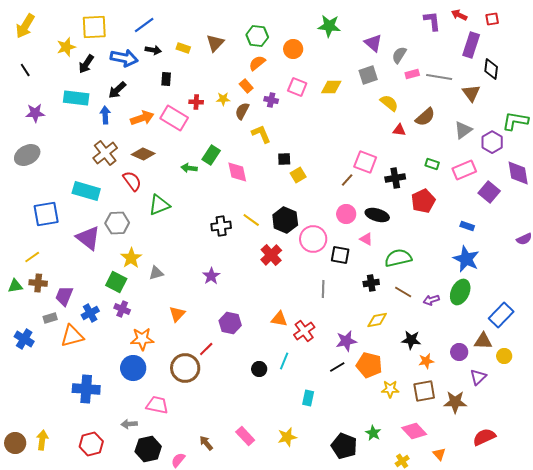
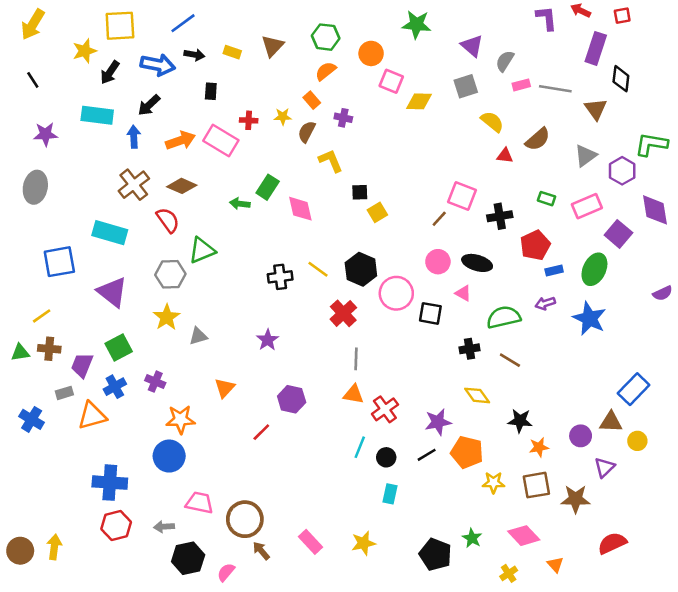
pink square: (297, 87) -> (391, 81), moved
gray ellipse: (27, 155) -> (35, 187), turned -50
gray hexagon: (117, 223) -> (170, 274), moved
blue rectangle: (467, 226) -> (554, 271), moved, turned -32
green square: (116, 282) -> (119, 348), moved, turned 35
gray line: (323, 289) -> (356, 359), moved
green ellipse: (460, 292) -> (594, 269), moved
purple arrow: (431, 300) -> (545, 303), moved
yellow diamond: (377, 320) -> (477, 395), turned 65
brown circle: (185, 368) -> (245, 519), moved
black circle: (259, 369) -> (386, 457), moved
red hexagon: (91, 444) -> (116, 525), moved

